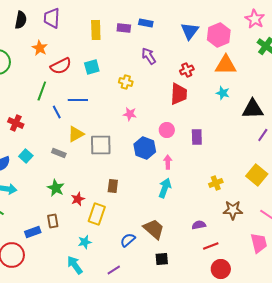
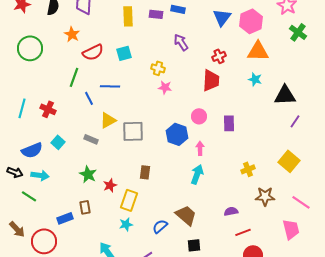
pink star: (130, 114) -> (165, 87), moved
cyan star: (85, 242) -> (126, 224), moved

